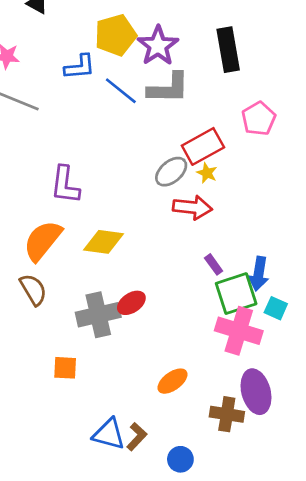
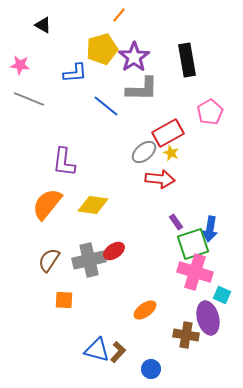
blue line: (121, 91) -> (106, 106), moved
brown semicircle: (33, 290) -> (49, 260), moved, turned -115
cyan square: (276, 308) -> (222, 295), moved

